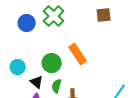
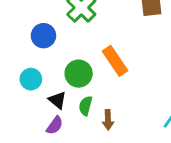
blue circle: (27, 23) -> (43, 36), moved

